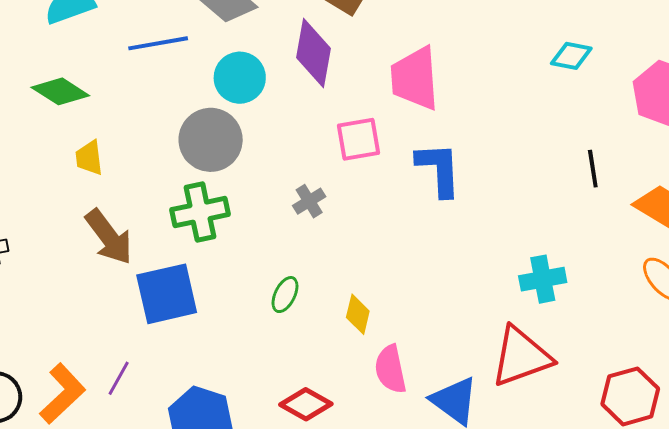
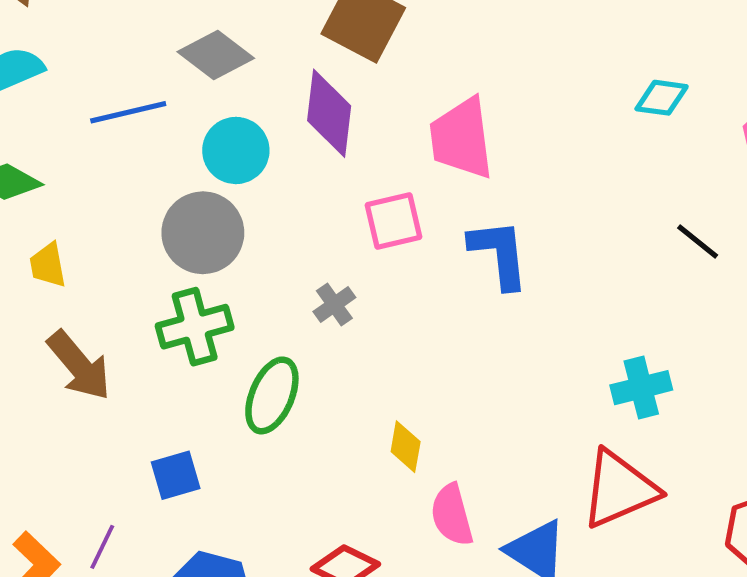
black line: (593, 169) -> (698, 241), turned -39
blue square: (167, 294) -> (176, 475), moved, size x0.6
green ellipse: (285, 295) -> (272, 395), moved, size x1.6

